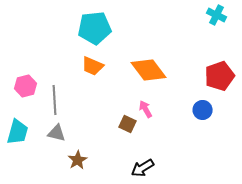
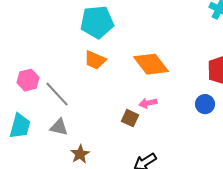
gray line: (55, 100) -> (57, 94), turned -40
pink arrow: (146, 109) -> (148, 103), turned -72

